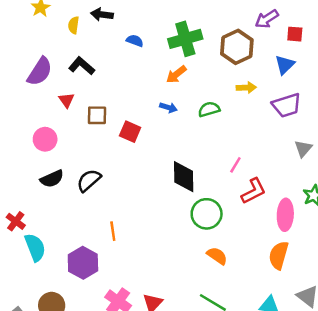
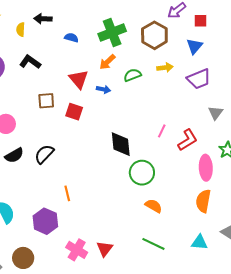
red triangle: (66, 100) -> (79, 79), moved, size x1.5
green semicircle: (209, 109) -> (132, 75), moved
red L-shape: (254, 191) -> (188, 140), moved

